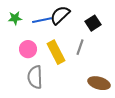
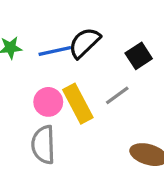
gray line: (80, 47) -> (117, 95), turned 35
pink circle: (28, 49) -> (48, 102), moved

